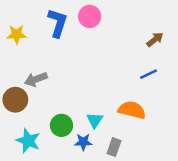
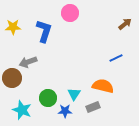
blue L-shape: (58, 23) -> (44, 31), moved
brown arrow: (155, 40) -> (125, 24), moved
gray rectangle: (114, 147) -> (93, 107), moved, turned 48

